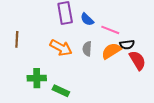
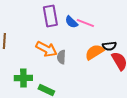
pink line: (110, 30) -> (85, 23), moved
gray semicircle: (87, 49) -> (61, 57), moved

